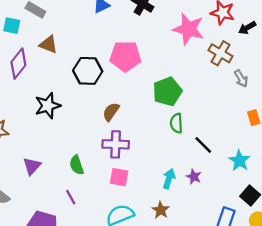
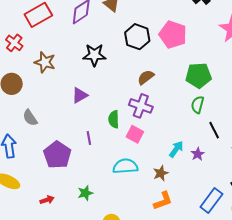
green semicircle: (77, 165) -> (114, 119), moved
purple triangle: (32, 166) -> (80, 95), moved

